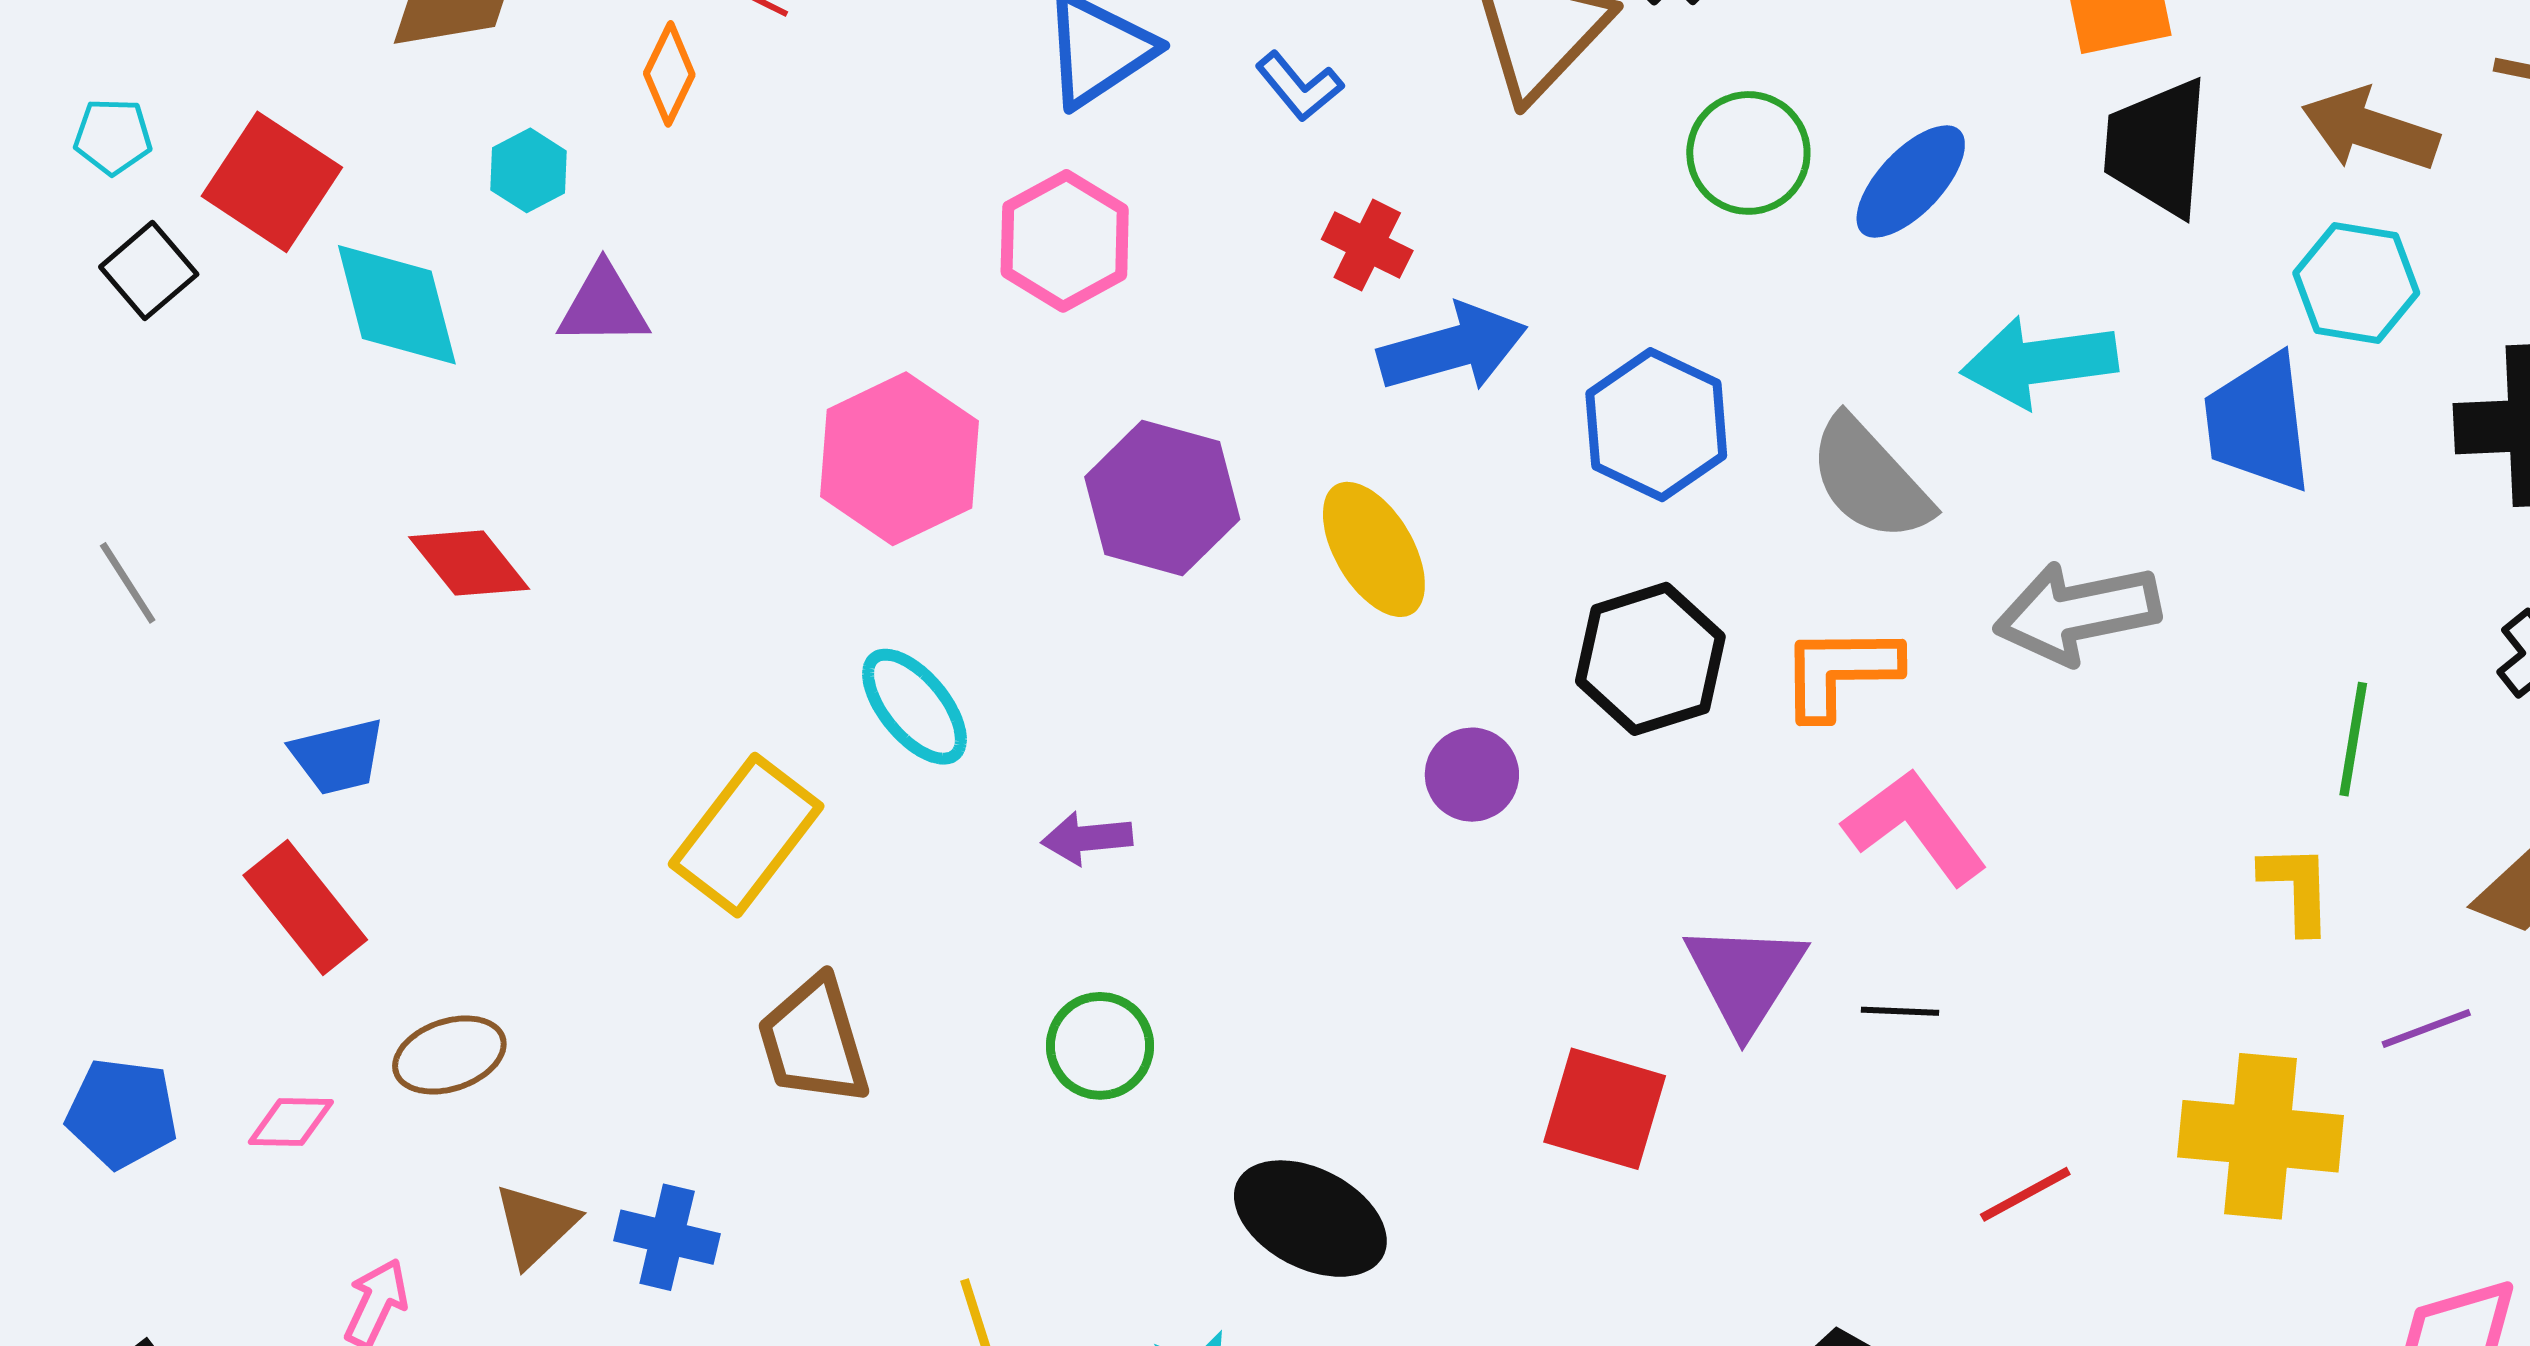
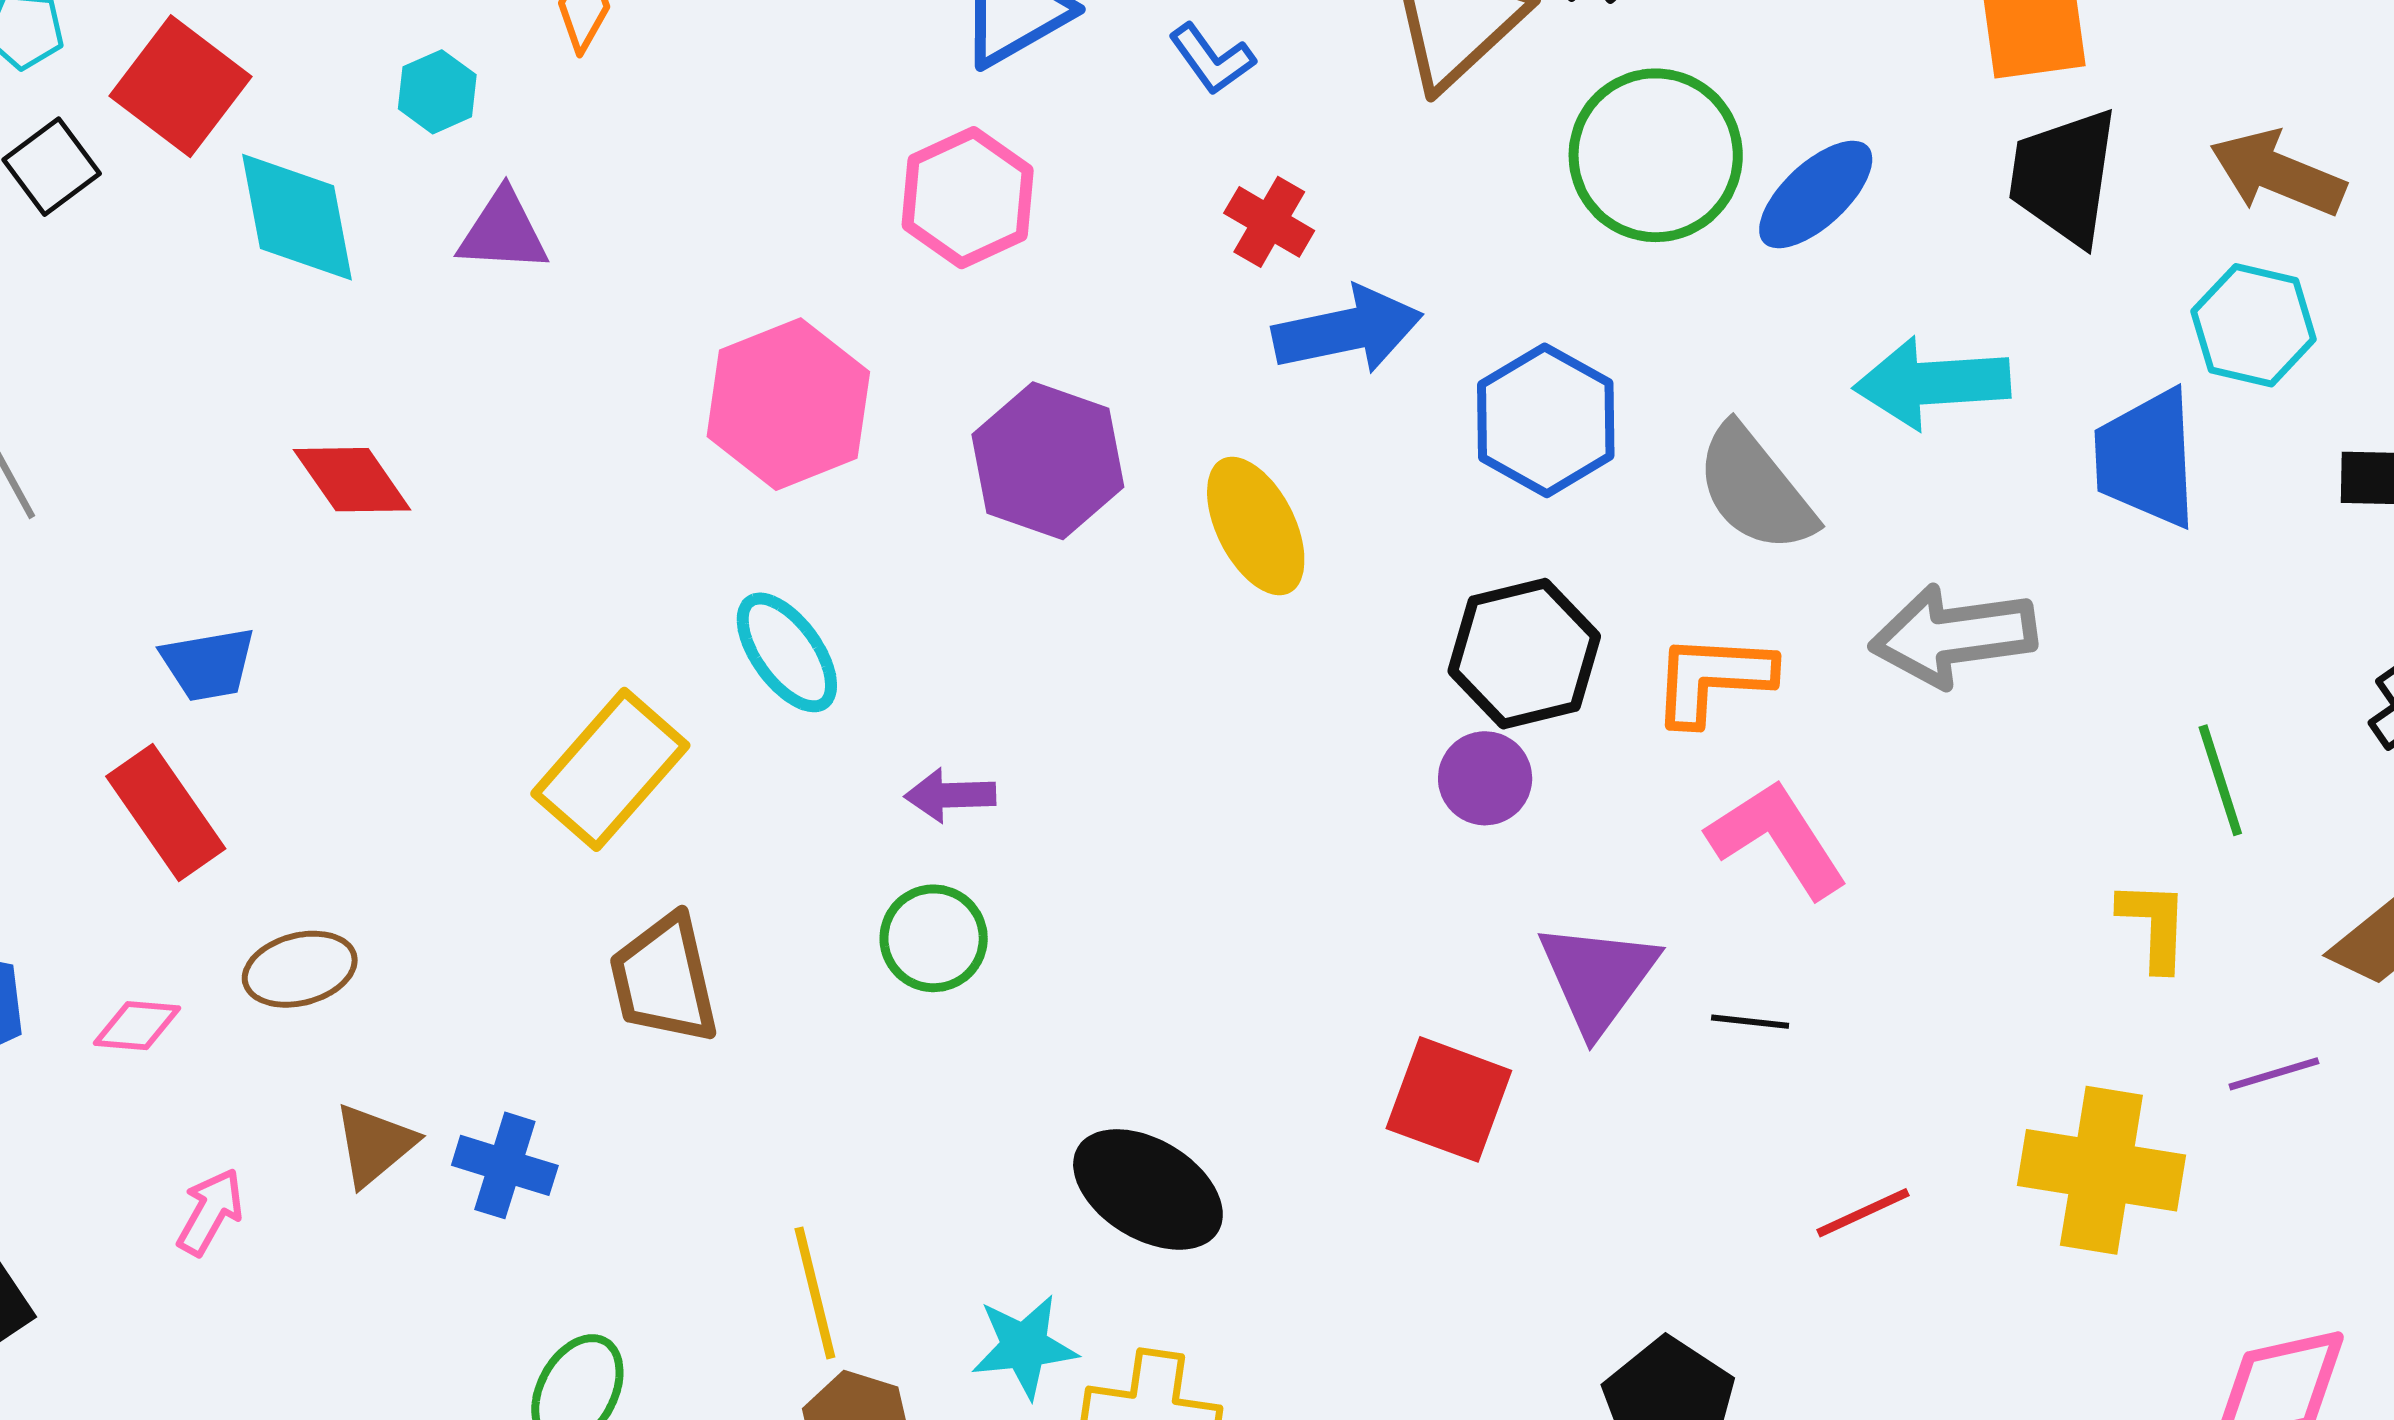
green circle: (1748, 153) -> (1656, 155), size x1.4
green line: (2353, 739) -> (2220, 780), turned -31
purple circle: (1472, 775) -> (1485, 778), moved
green circle: (1100, 1046) -> (934, 938), moved

